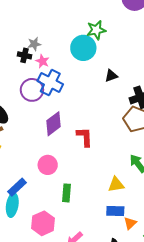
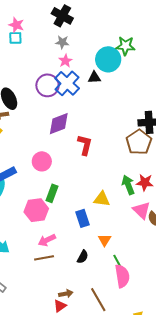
black cross: (25, 55) -> (62, 16), moved, size x1.5
black triangle: (111, 76) -> (94, 77), moved
blue rectangle: (115, 211) -> (83, 218), moved, turned 54
pink hexagon: (43, 223) -> (36, 210), moved
orange triangle: (130, 223) -> (105, 240), turned -32

